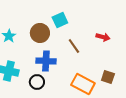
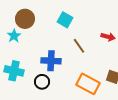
cyan square: (60, 20) -> (65, 20), turned -35
brown circle: (40, 33) -> (25, 19), moved

